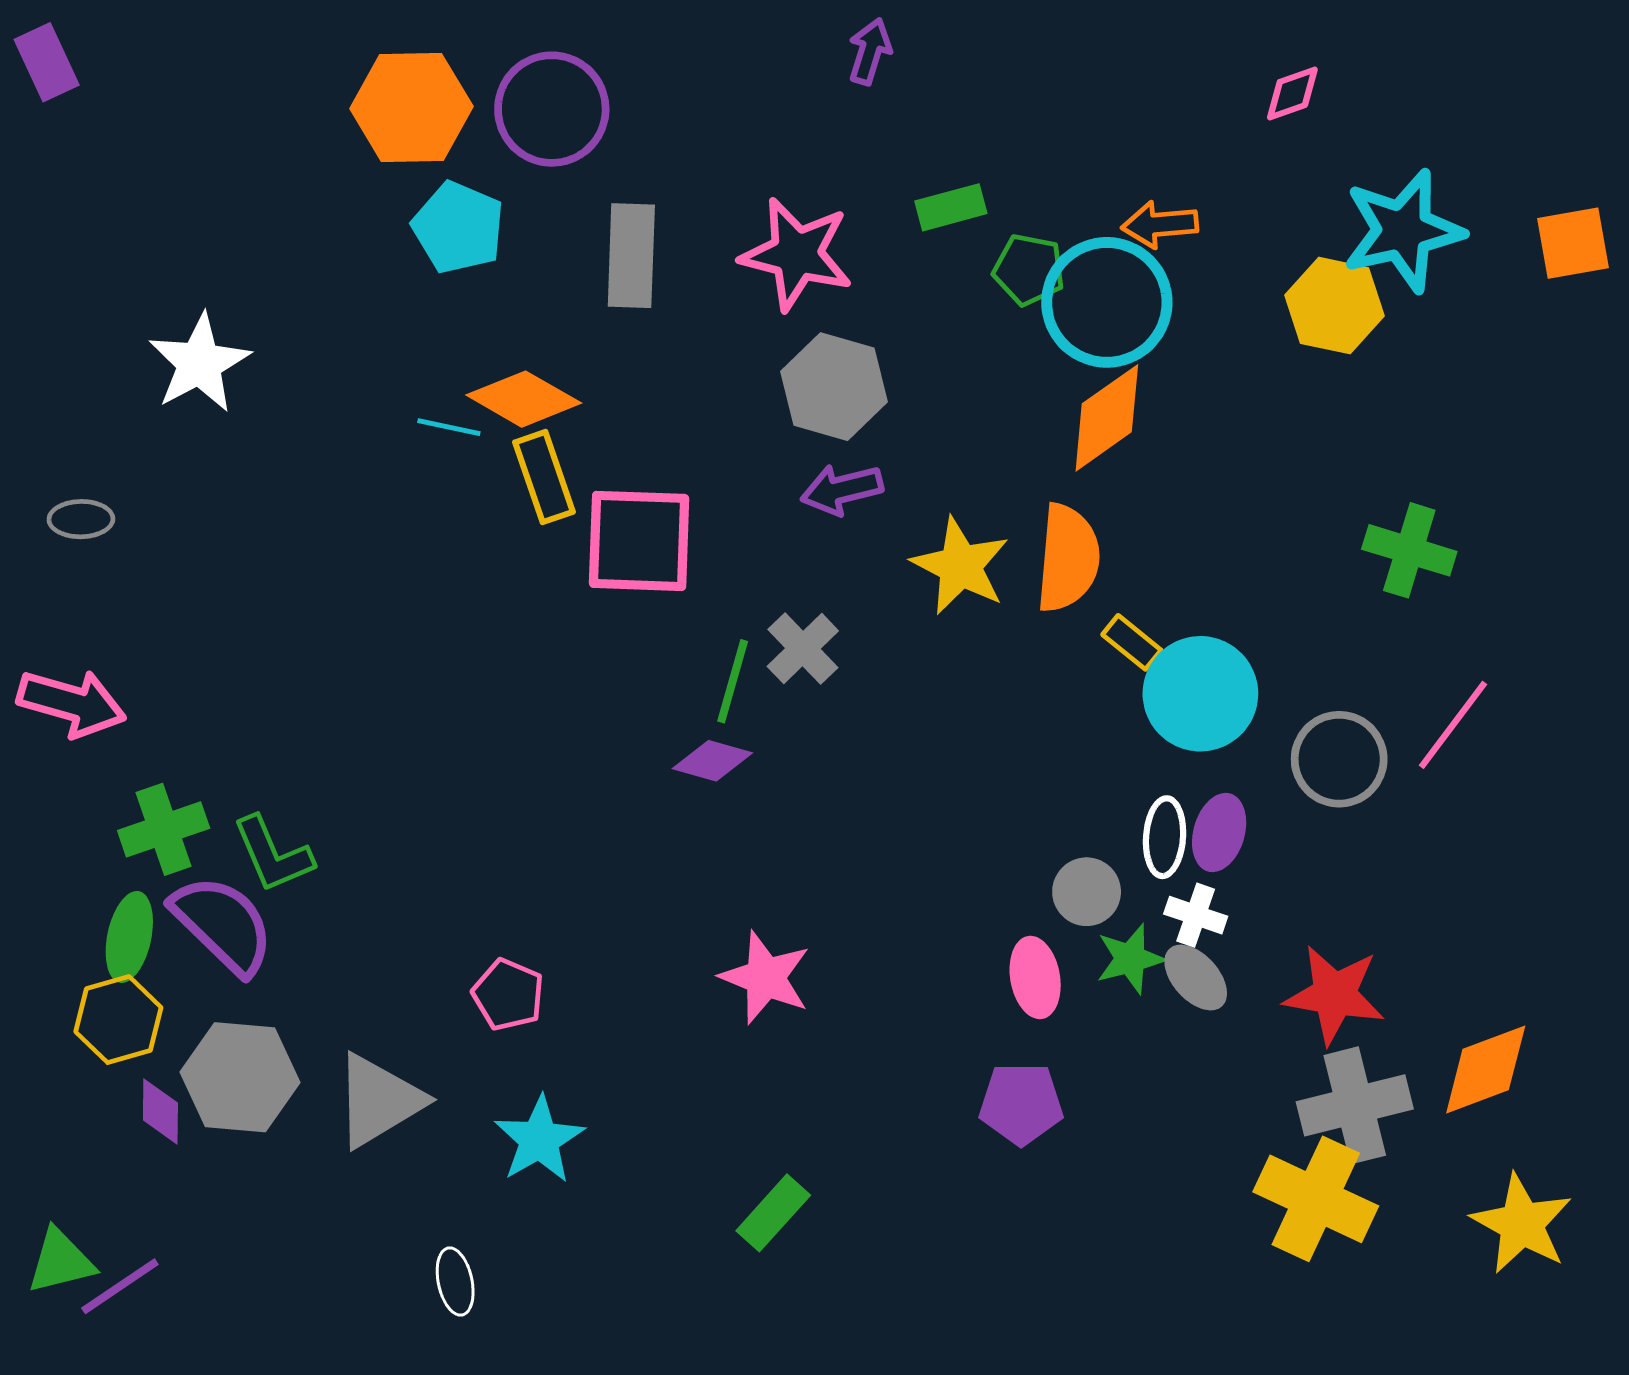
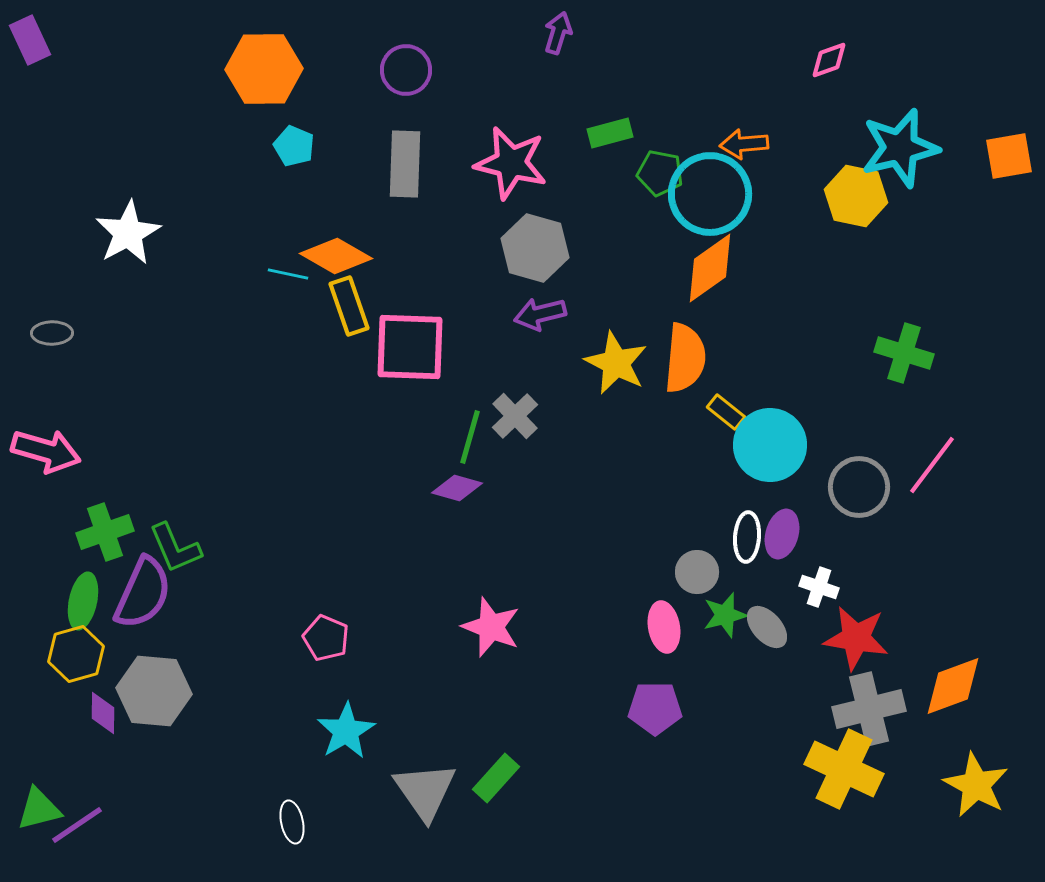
purple circle: (552, 109) -> (406, 70), moved, size x0.7
cyan pentagon: (458, 228) -> (294, 146), size x0.7
white cross: (1196, 915) -> (819, 587), moved
purple semicircle: (223, 924) -> (143, 593), turned 70
gray triangle: (379, 1101) -> (425, 791), moved, turned -34

